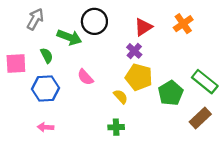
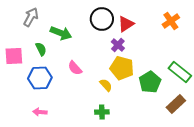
black circle: (94, 21) -> (102, 19), moved
orange cross: (183, 24) -> (171, 21), moved

